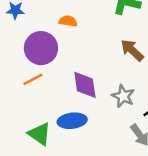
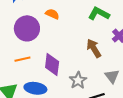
orange line: (33, 79) -> (22, 59), moved

